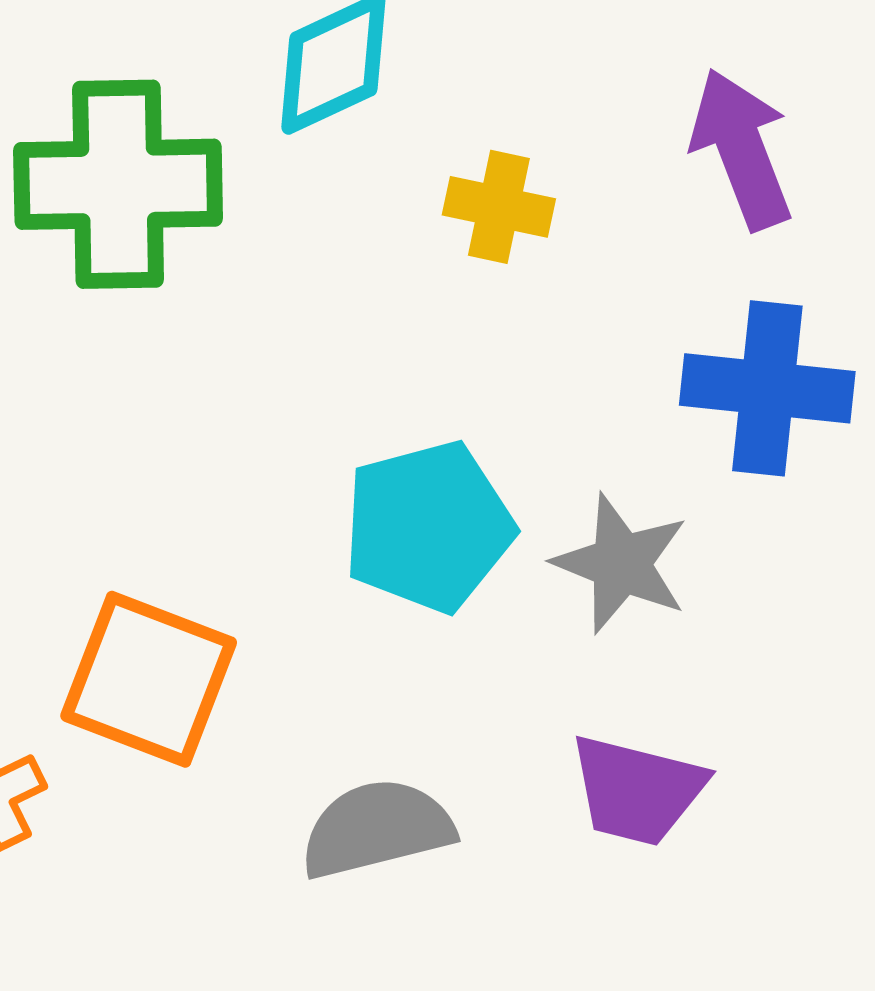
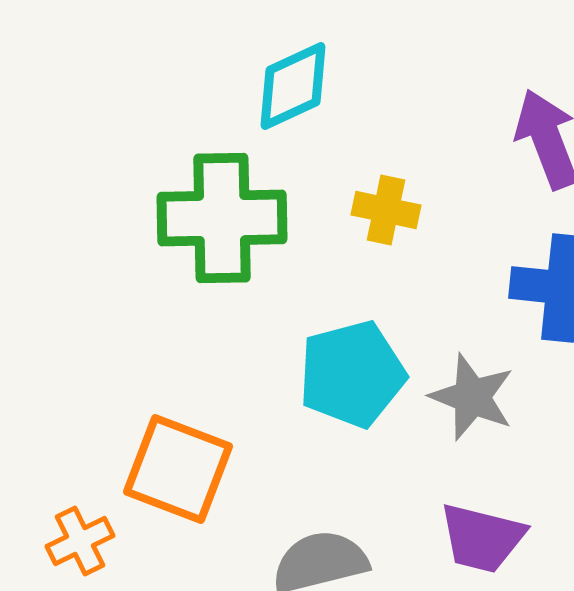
green cross: (118, 184) -> (222, 218), moved
yellow cross: (499, 207) -> (386, 210), moved

